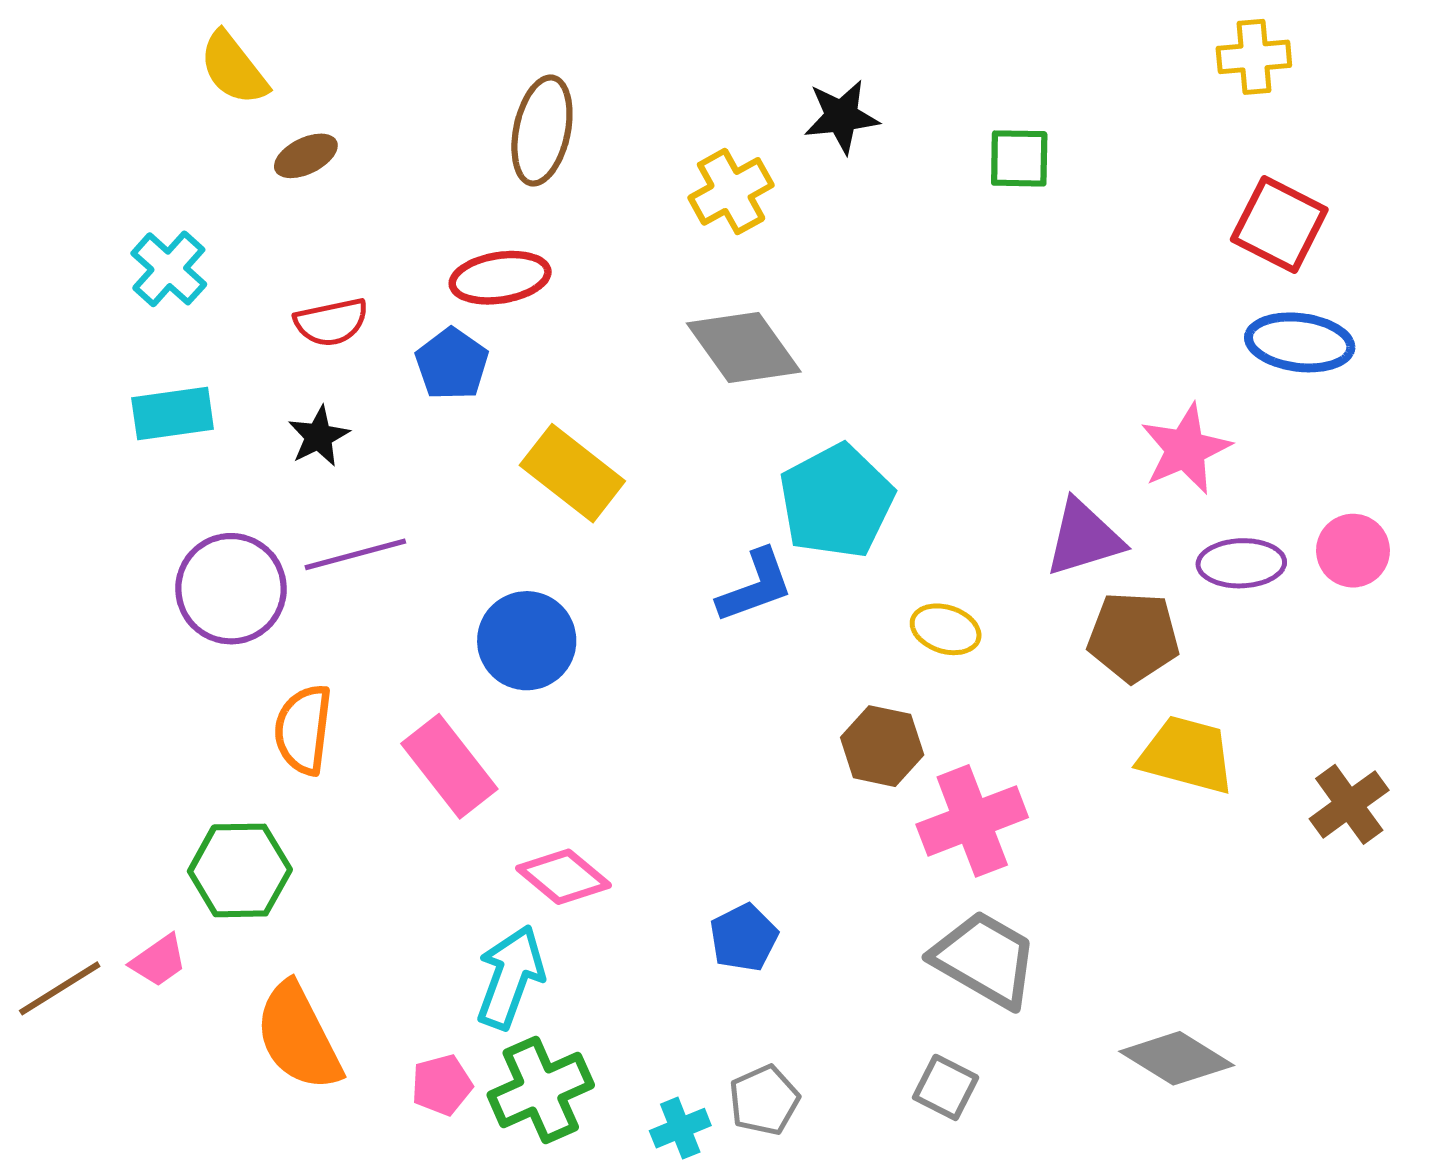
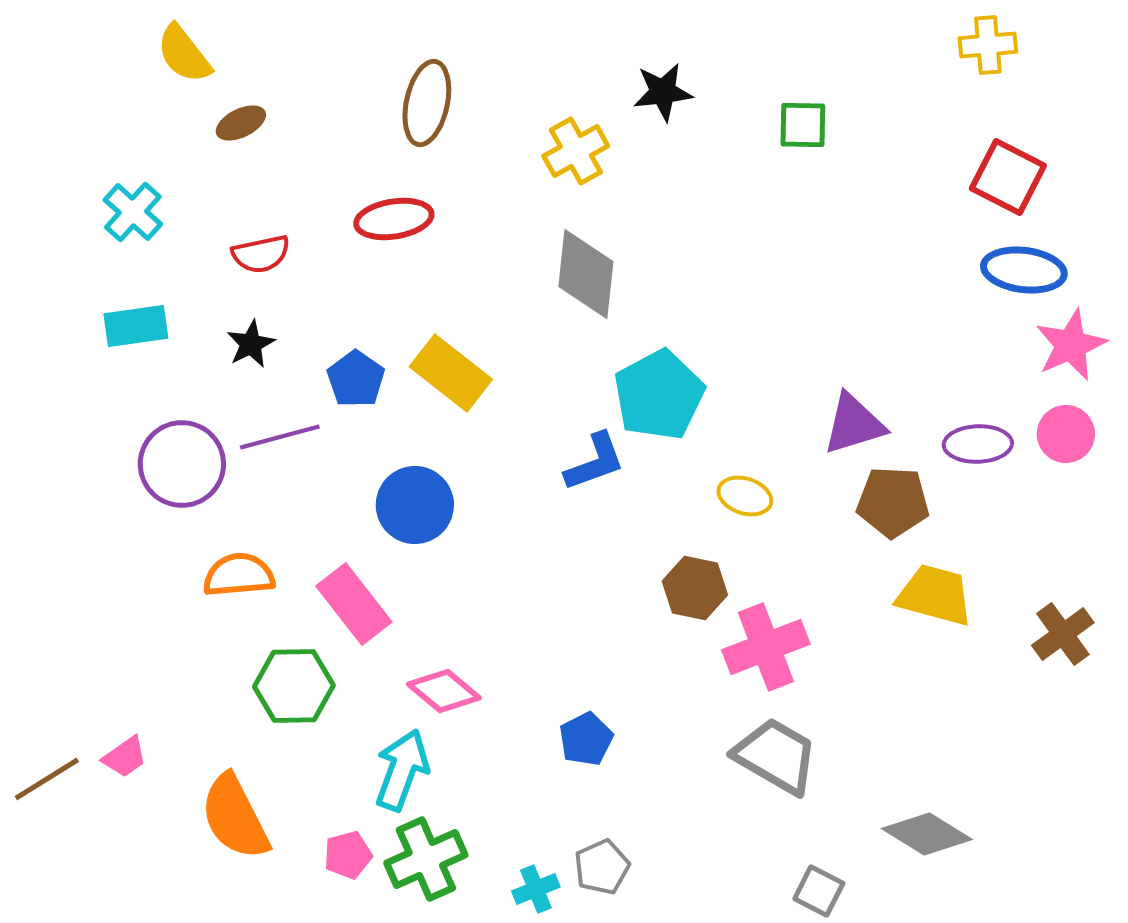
gray diamond: (744, 348) -> (586, 274), turned 42
blue pentagon: (452, 364) -> (356, 379), moved
pink star: (1185, 449) -> (1071, 345), moved
orange semicircle: (303, 730) -> (239, 575), turned 78
green hexagon: (240, 870) -> (294, 686), moved
gray square: (946, 1087) -> (819, 891), moved

